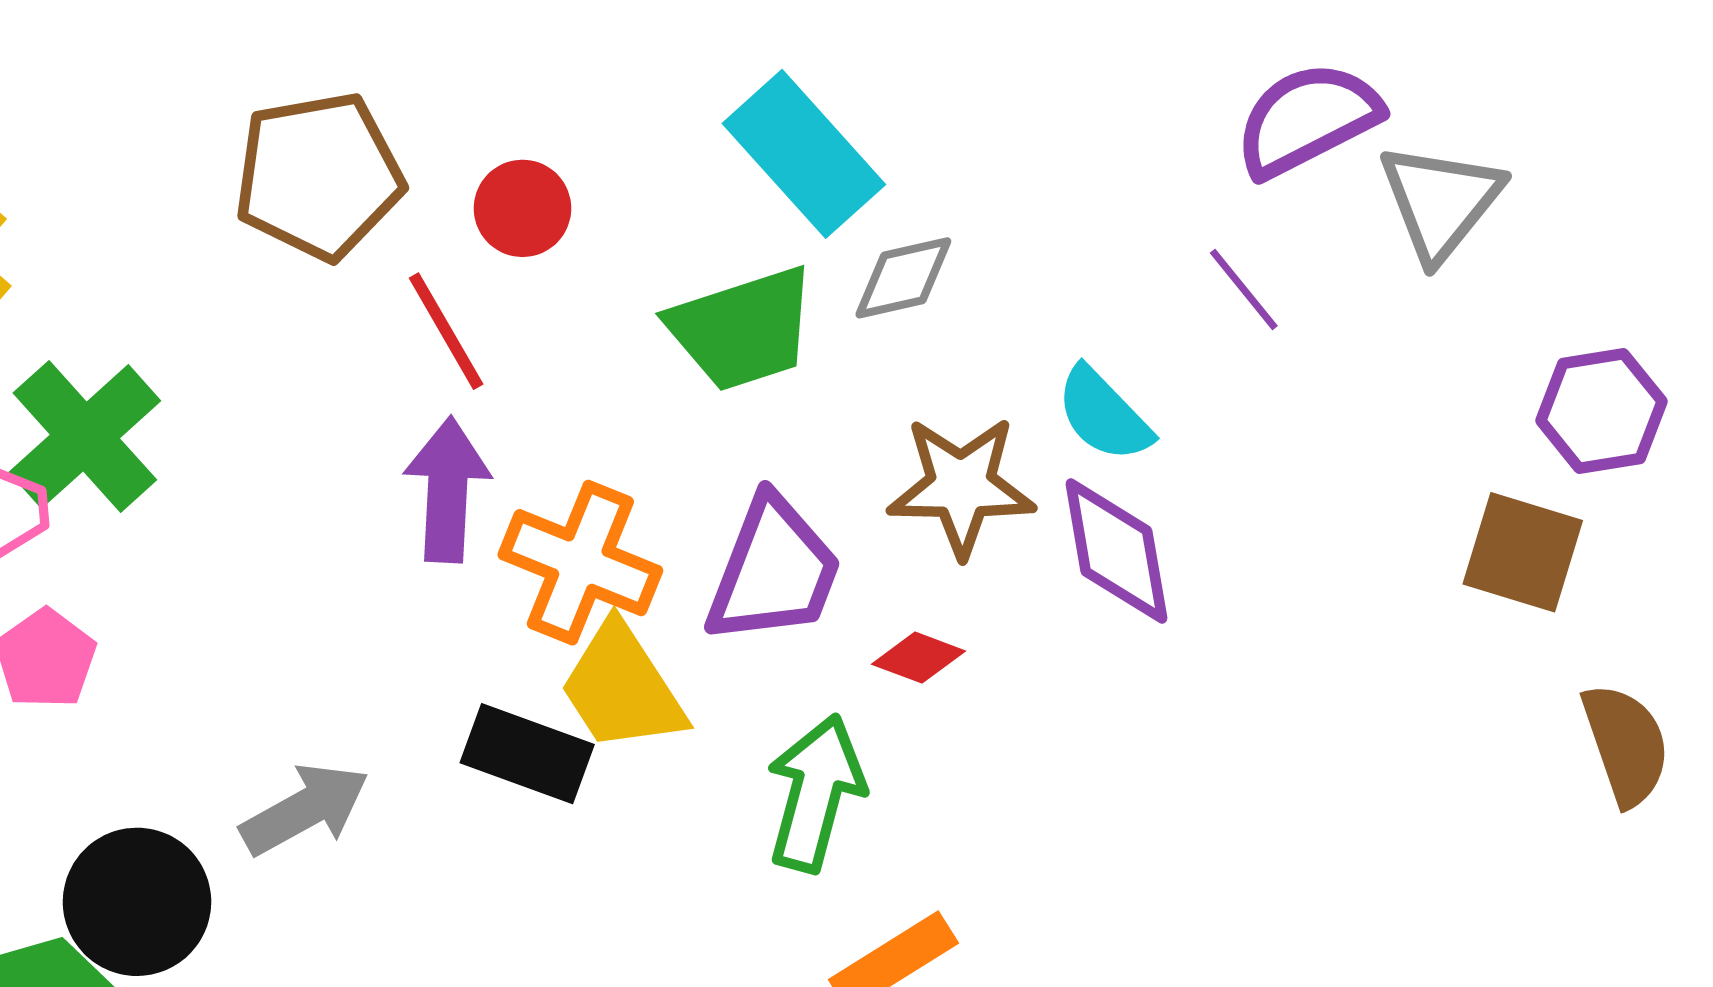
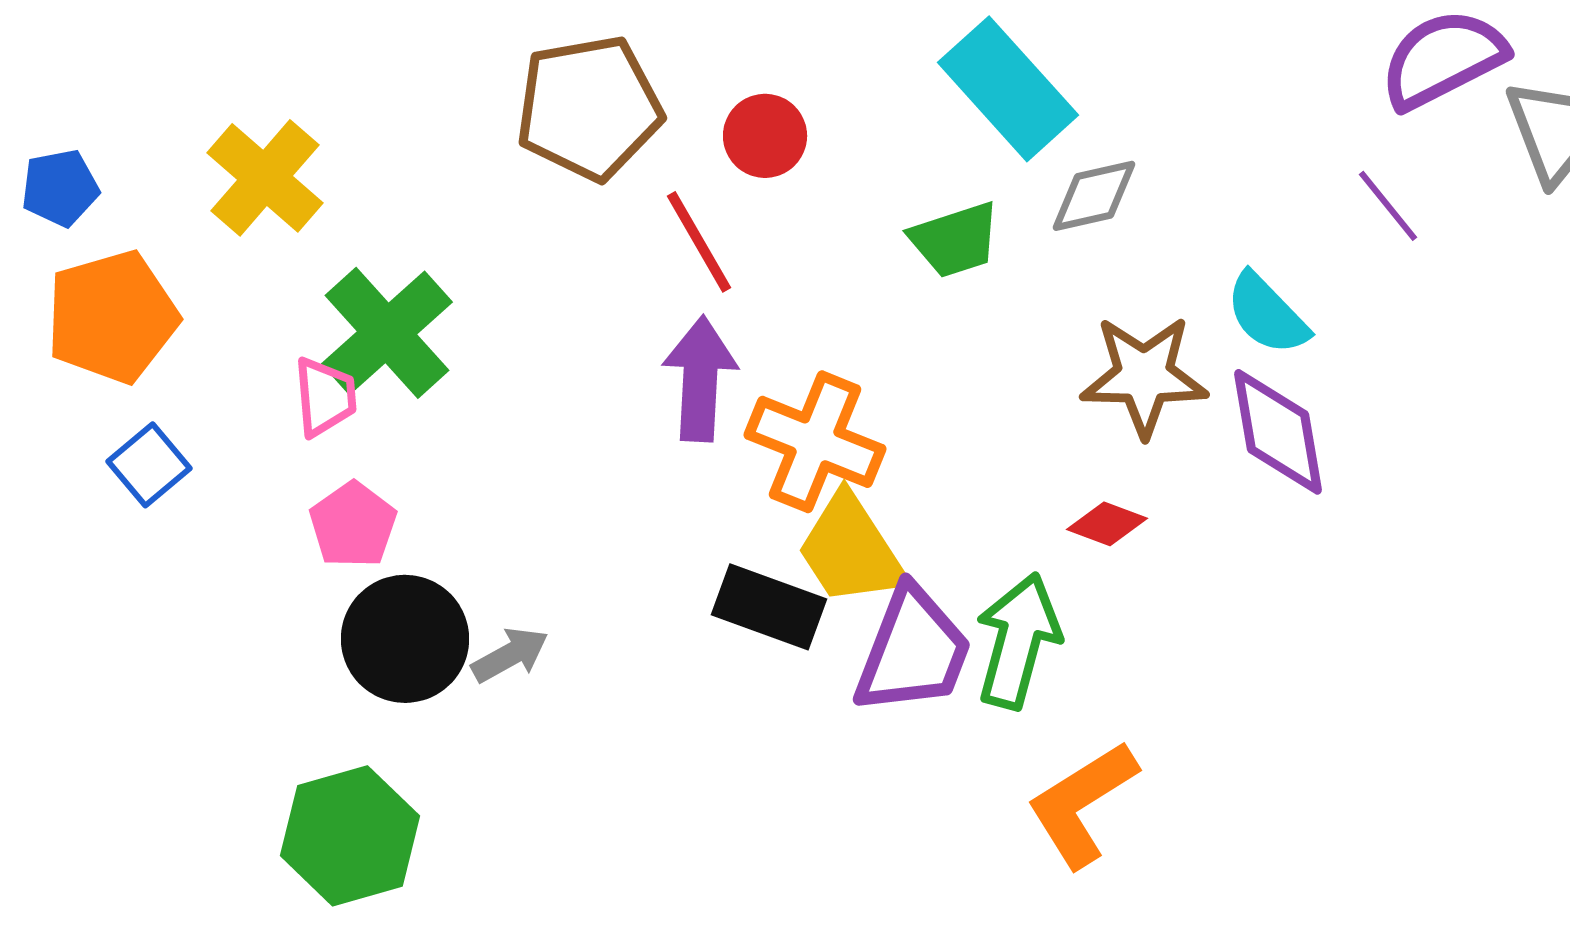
green trapezoid: (742, 329) -> (955, 240), size x0.7
purple trapezoid: (774, 571) -> (913, 651), moved
gray arrow: (305, 809) -> (510, 655), moved, size x0.7
black circle: (137, 902) -> (405, 639), moved

